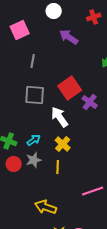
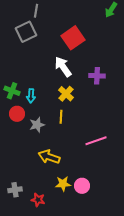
gray square: (35, 95) -> (26, 32), moved, turned -30
purple cross: (90, 102) -> (97, 76), moved, turned -35
cyan arrow: (34, 140) -> (31, 96), moved, turned 128
gray star: (34, 160) -> (37, 125), moved

